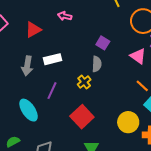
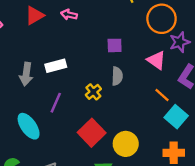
red triangle: (33, 30) -> (35, 15), moved
purple square: (103, 43) -> (115, 45), turned -32
gray semicircle: (97, 64) -> (117, 76), moved
yellow circle: (128, 122) -> (126, 144), moved

